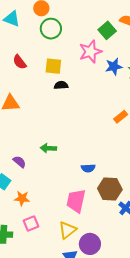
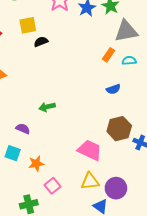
blue semicircle: (88, 168) -> (113, 89), moved
pink trapezoid: (76, 201) -> (90, 150), turned 120
yellow triangle: (67, 230) -> (90, 181), turned 48

